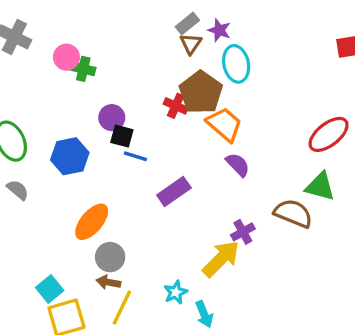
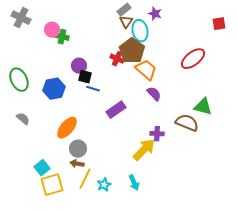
purple star: (219, 30) -> (155, 14), moved
cyan ellipse: (236, 64) -> (140, 31), moved
red ellipse: (329, 134) -> (193, 59), moved
gray semicircle: (18, 190) -> (23, 119), moved
purple cross: (243, 232) -> (157, 134), turned 32
cyan star: (176, 292) -> (104, 185), moved

